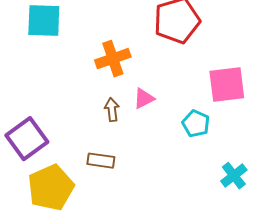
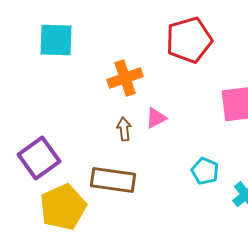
cyan pentagon: (196, 124) -> (205, 171), moved
brown rectangle: (101, 161) -> (113, 180), size x1.6

